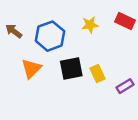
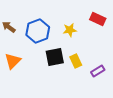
yellow star: (90, 25) -> (70, 30), moved
orange triangle: (31, 69) -> (13, 61), moved

